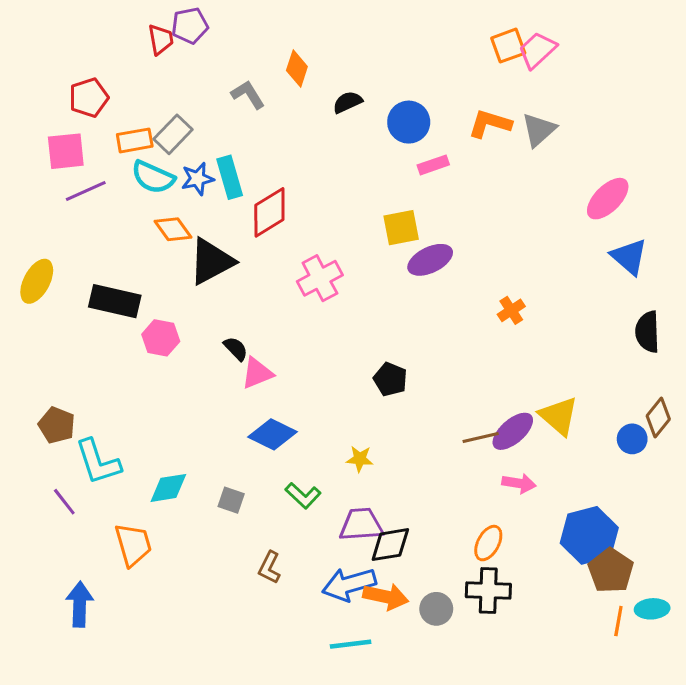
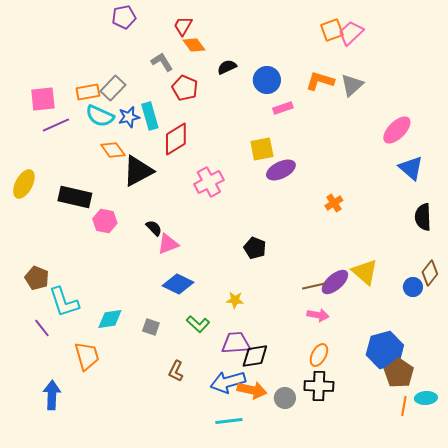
red trapezoid: (161, 39) -> (183, 26), moved, turned -140
orange diamond: (297, 69) -> (194, 45), turned -55
red pentagon: (89, 98) -> (185, 88), moved, turned -30
pink arrow: (519, 483) -> (318, 315), moved

